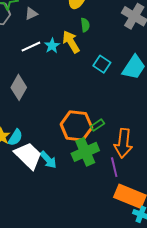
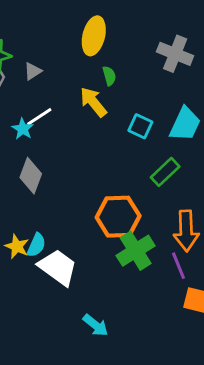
cyan star: (52, 46) -> (23, 129), moved
green rectangle: (97, 125) -> (165, 172), moved, size x1.5
cyan arrow: (48, 160) -> (96, 325), moved

